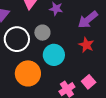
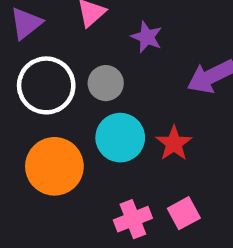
red star: (86, 45) -> (174, 143), moved

